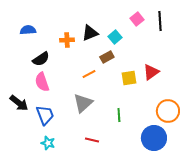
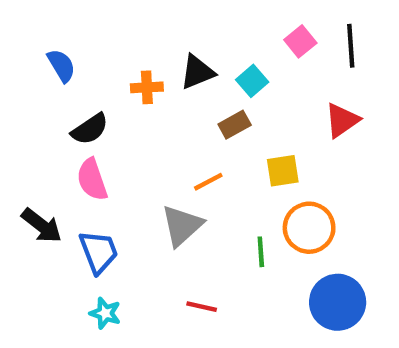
blue semicircle: (28, 30) -> (61, 65), turned 63
red triangle: (151, 72) -> (342, 120), moved
orange line: (89, 74) -> (208, 182), moved
orange circle: (168, 111) -> (309, 228), moved

